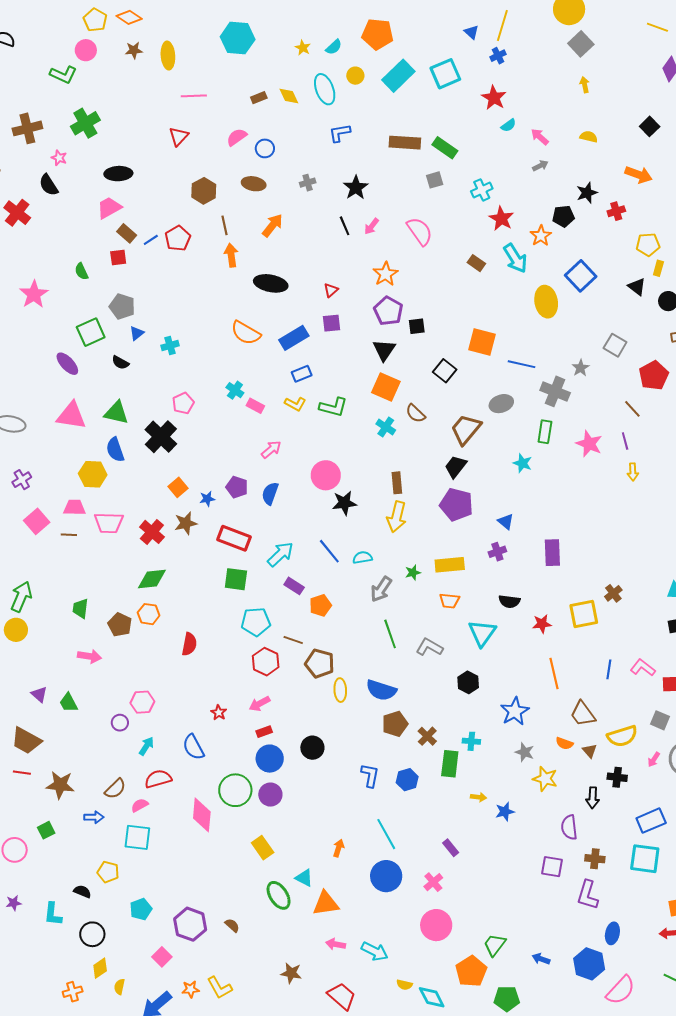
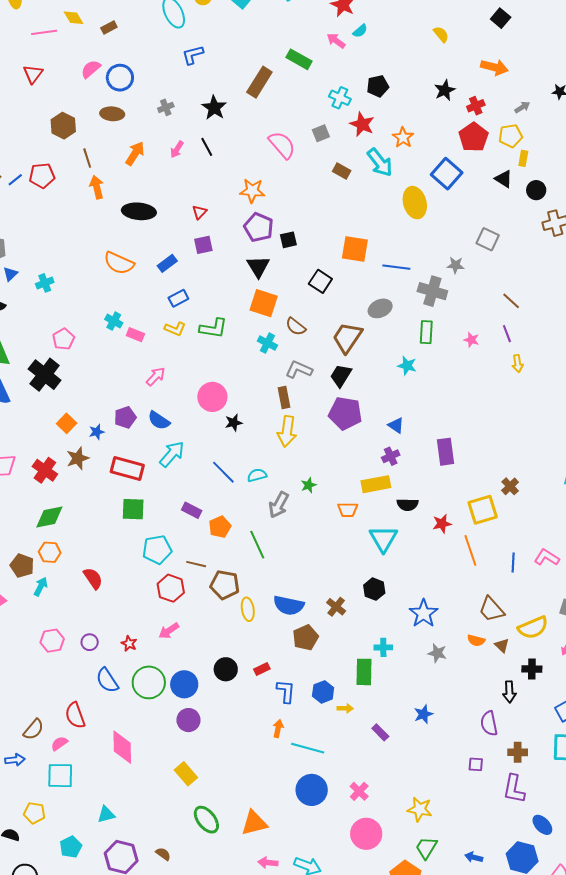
yellow diamond: (289, 96) -> (74, 18), moved
pink arrow: (540, 137) -> (336, 41), moved
yellow semicircle: (589, 137) -> (441, 34), turned 42
brown rectangle: (405, 143) -> (259, 82), moved, turned -56
blue circle: (265, 148) -> (120, 78), size x1.4
gray arrow: (540, 166) -> (522, 107), moved
gray square: (435, 180) -> (321, 133), moved
cyan cross: (482, 190) -> (340, 98), turned -35
black pentagon: (563, 216) -> (378, 86), moved
pink arrow: (372, 226) -> (177, 149), moved
red pentagon: (178, 238) -> (42, 176), turned 30
orange star: (386, 274) -> (252, 191), turned -30
blue rectangle: (294, 338) -> (167, 263), size x0.7
gray star: (581, 368) -> (456, 265), turned -30
red pentagon: (654, 375) -> (473, 137), moved
pink star: (589, 444) -> (471, 340), size x0.6
purple pentagon: (237, 487) -> (125, 417), turned -30
blue semicircle: (270, 493) -> (159, 420), turned -70
black star: (344, 503) -> (234, 423), size x0.7
cyan arrow: (280, 554) -> (172, 454), moved
yellow rectangle: (450, 565) -> (376, 484), moved
green line: (390, 634) -> (257, 545), moved
red semicircle: (189, 644) -> (93, 578), turned -40
gray L-shape: (429, 647) -> (299, 370), moved
orange line: (554, 674) -> (470, 550), moved
purple circle: (120, 723) -> (90, 642), moved
red rectangle: (264, 732) -> (262, 669), moved
brown cross: (427, 736) -> (336, 607), moved
cyan arrow: (146, 746) -> (41, 587), moved
red semicircle: (158, 779) -> (75, 715), turned -88
yellow star: (545, 779) -> (420, 809), moved
green circle: (235, 790) -> (149, 682), moved
yellow arrow: (479, 797) -> (345, 708), moved
cyan line: (386, 834) -> (308, 748), turned -40
orange arrow: (339, 848) -> (278, 728), moved
purple rectangle: (451, 848) -> (380, 732), moved
purple square: (552, 867) -> (476, 764), size x0.7
cyan triangle: (304, 878) -> (106, 814), moved, turned -36
blue ellipse: (612, 933) -> (542, 825), turned -50

